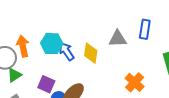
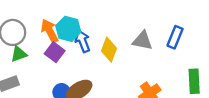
orange arrow: (23, 46) -> (50, 31), moved, turned -30
purple square: (46, 84) -> (55, 52), moved

